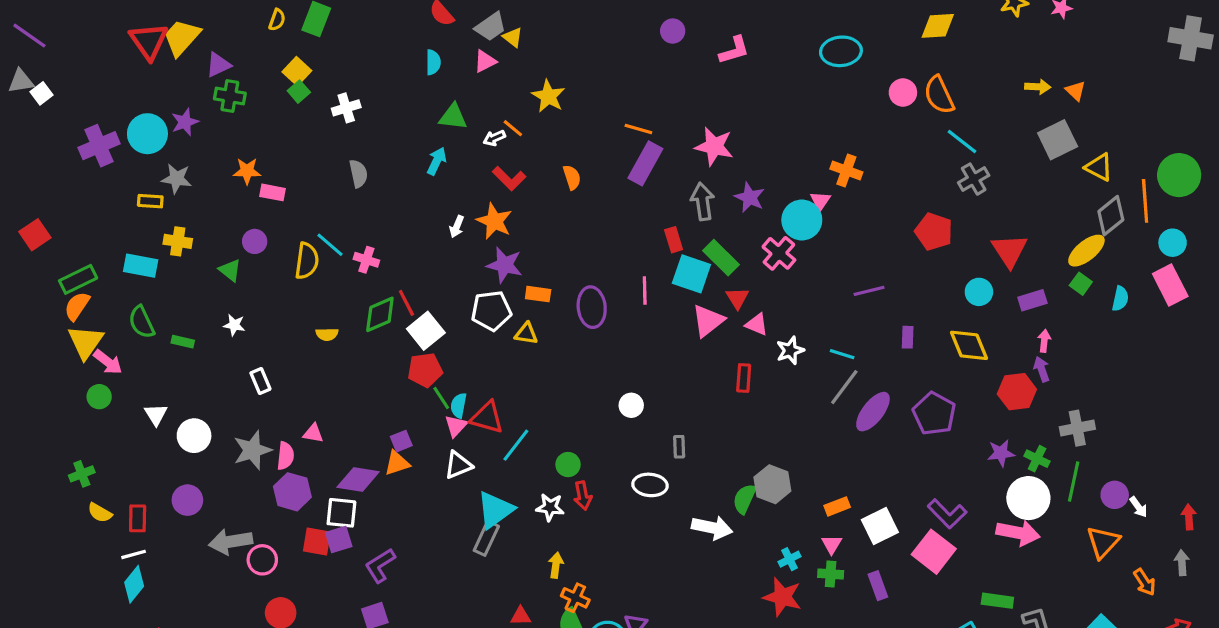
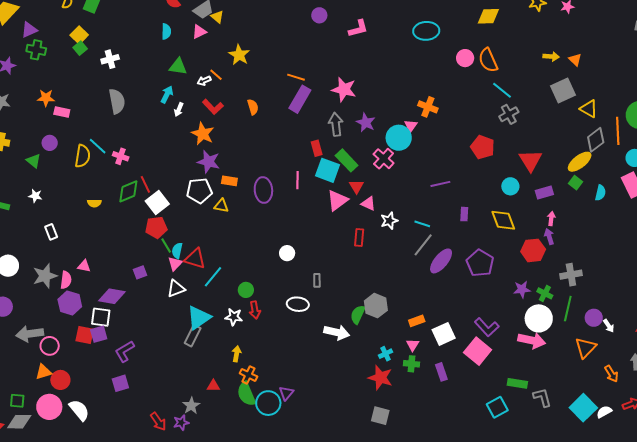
gray semicircle: (358, 174) -> (117, 101), size x1.4
white arrow: (457, 227) -> (179, 110), moved
orange triangle: (397, 463) -> (43, 372), moved

